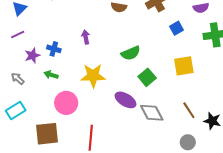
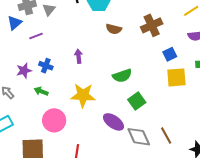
purple line: (18, 34) -> (36, 36), moved
yellow square: (184, 66) -> (176, 77), moved
brown line: (189, 110) -> (166, 136), moved

